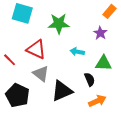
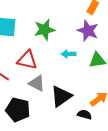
purple star: (100, 33) -> (88, 31), size x1.5
black semicircle: (90, 79) -> (85, 115), moved, turned -40

